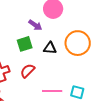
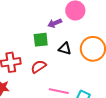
purple arrow: (35, 25) -> (55, 23), turned 112

